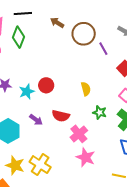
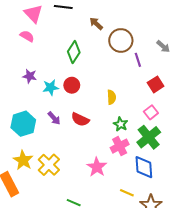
green diamond: (19, 37) -> (74, 52), moved
pink cross: (79, 134) -> (120, 146), moved

